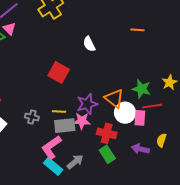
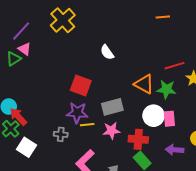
orange line: (137, 30) -> (163, 17), moved
orange triangle: (114, 98) -> (144, 84), moved
purple star: (87, 104) -> (77, 113), moved, turned 30
red line: (152, 106) -> (175, 66), moved
gray rectangle: (65, 126) -> (112, 107), moved

